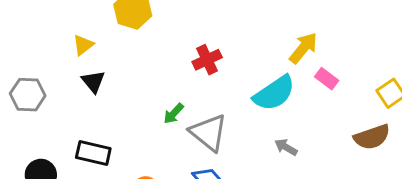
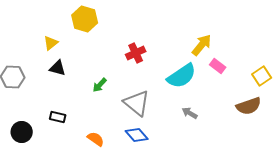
black triangle: (93, 82) -> (58, 68), turned -36
green arrow: (174, 114) -> (100, 85), moved
black rectangle: (93, 153) -> (58, 117), size x0.7

